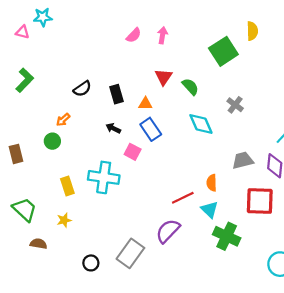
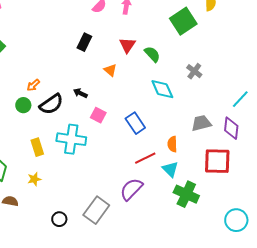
black semicircle: (82, 89) -> (51, 104), moved, size x1.4
black rectangle: (117, 94) -> (84, 42), moved, turned 42
orange triangle: (145, 104) -> (110, 70), turned 40
blue rectangle: (151, 129) -> (135, 123), moved

